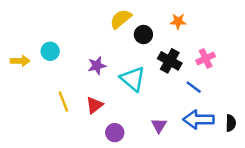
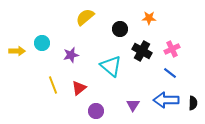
yellow semicircle: (121, 19) -> (85, 17), moved
purple star: (97, 66) -> (71, 55), moved
blue line: (194, 87) -> (170, 73), moved

